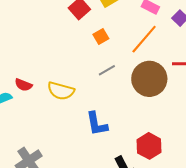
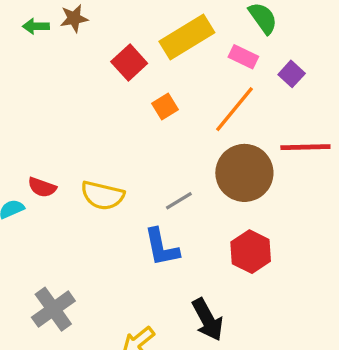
gray line: (107, 70) -> (179, 201), moved
red hexagon: (149, 146) -> (251, 252), moved

